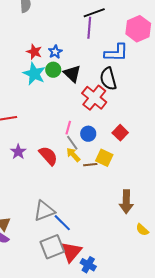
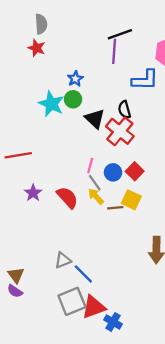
red star: (34, 52) -> (37, 48), moved
black triangle: (72, 74) -> (95, 119), moved
black semicircle: (108, 79) -> (124, 110), moved, size x0.7
red square: (120, 133) -> (135, 171), moved
gray triangle: (44, 211) -> (63, 260), size x0.7
red triangle: (71, 252) -> (94, 307), turned 30

